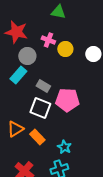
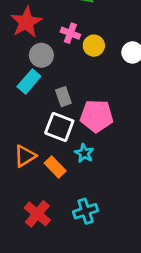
red star: (16, 32) -> (26, 22), turned 30
gray rectangle: (43, 86) -> (63, 97), turned 40
cyan star: (64, 147) -> (84, 153), moved

